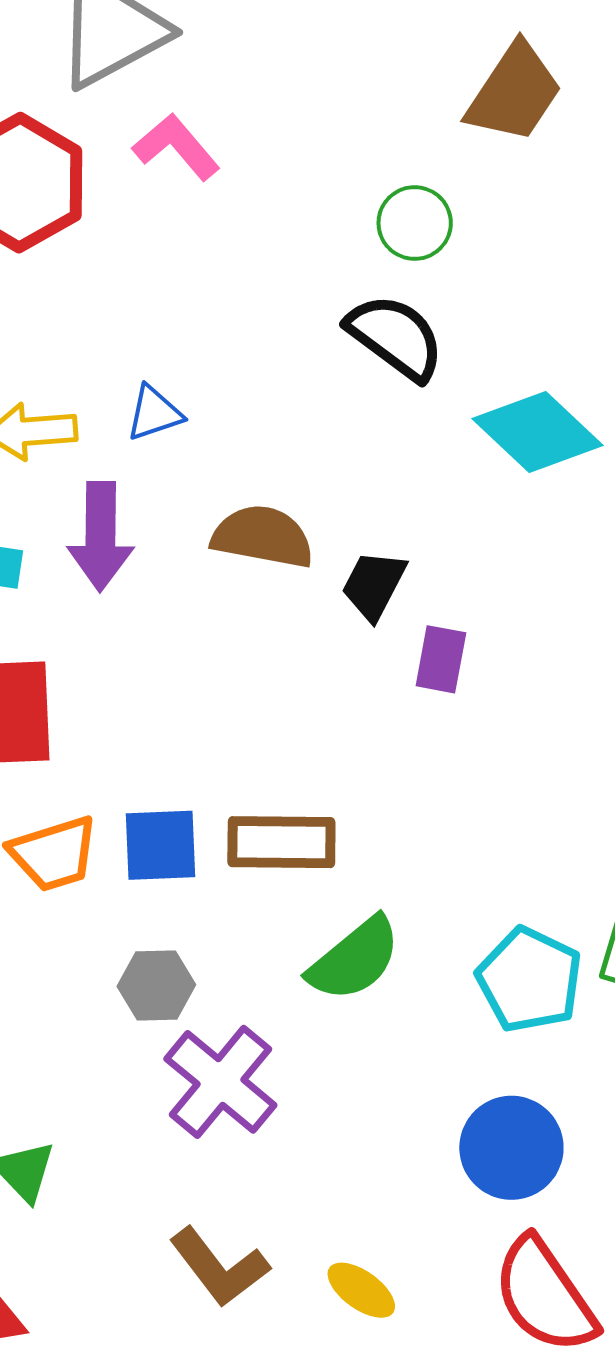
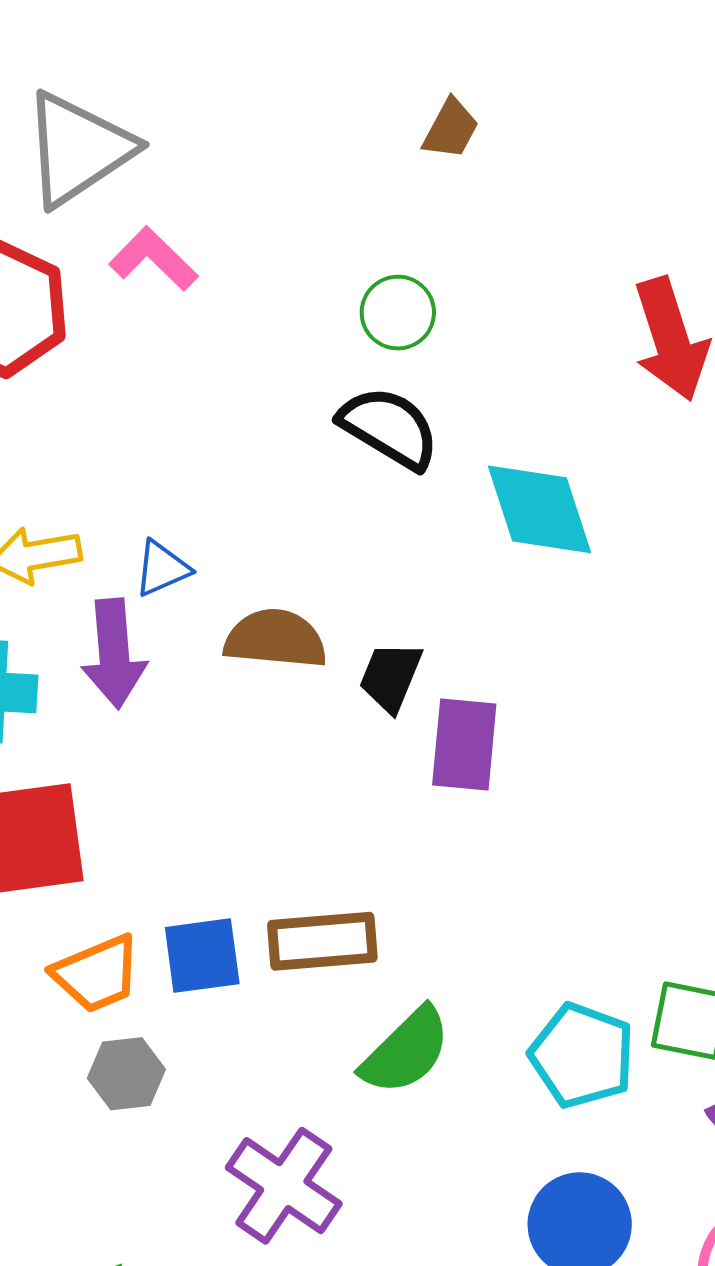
brown trapezoid: (514, 93) -> (451, 129), moved, size x0.6
blue triangle: (154, 413) -> (162, 568), moved
cyan diamond: (538, 432) -> (539, 509), turned 34
purple rectangle: (441, 659) -> (464, 745), size x1.4
gray hexagon: (156, 985) -> (126, 1074), moved

